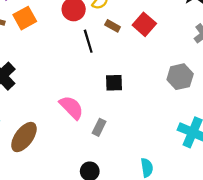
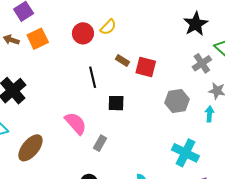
red square: (144, 24) -> (146, 67), moved, turned -30
brown rectangle: (113, 26) -> (122, 60), moved
black line: (88, 41) -> (93, 77), moved

